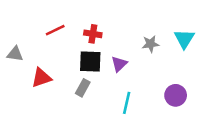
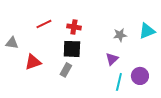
cyan triangle: (184, 39) -> (147, 31), turned 36
purple triangle: (119, 64) -> (112, 59), moved
cyan line: (127, 103) -> (119, 82), moved

